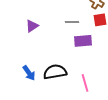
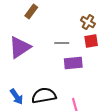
purple triangle: (32, 26) -> (20, 47), size x1.6

